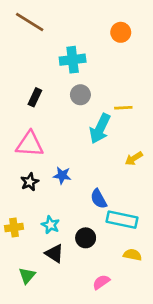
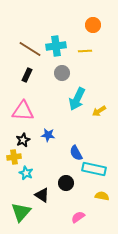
brown line: (30, 22) -> (30, 49), moved
yellow line: (123, 108) -> (85, 51), moved
yellow arrow: (134, 159) -> (99, 111), moved
cyan star: (50, 225) -> (26, 173), moved
yellow cross: (14, 227) -> (14, 157), moved
green triangle: (27, 276) -> (21, 212), size x1.5

